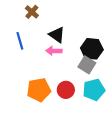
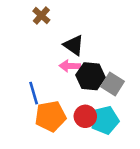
blue line: (20, 41) -> (34, 93), moved
black hexagon: (92, 49) -> (90, 76), moved
cyan pentagon: (94, 90) -> (105, 120), moved

